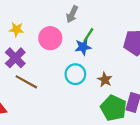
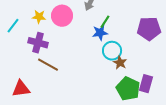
pink circle: (50, 38) -> (62, 16), moved
purple cross: (15, 58) -> (38, 43), turned -30
cyan circle: (75, 74) -> (112, 51), moved

